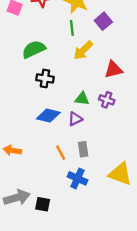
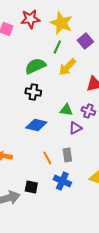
green line: (72, 28) -> (57, 47), turned 32
green semicircle: (34, 49) -> (35, 66), moved
purple triangle: (75, 119) -> (75, 128), moved
black square: (43, 204) -> (31, 187), moved

